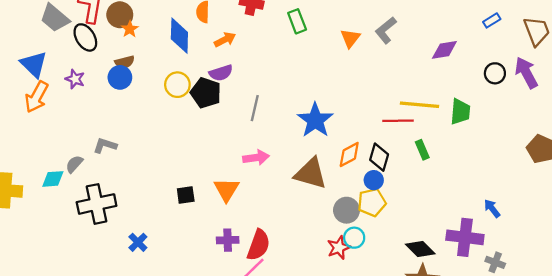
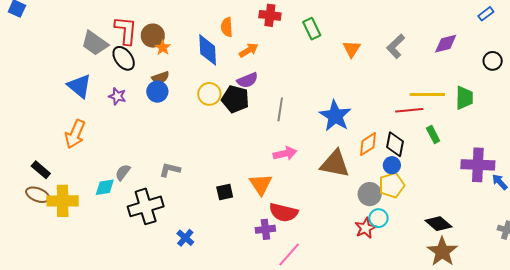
gray L-shape: (386, 30) -> (396, 46), moved
orange triangle: (350, 38) -> (352, 49), moved
orange arrow: (37, 97) -> (75, 134), moved
gray L-shape: (105, 145) -> (170, 170), moved
purple cross: (465, 237) -> (478, 165), moved
red semicircle: (258, 245) -> (284, 212), moved, turned 88

